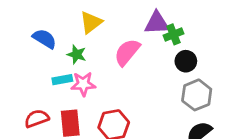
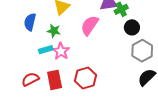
blue semicircle: (44, 39) -> (30, 22), turned -102
pink star: (83, 84) -> (61, 51), turned -30

